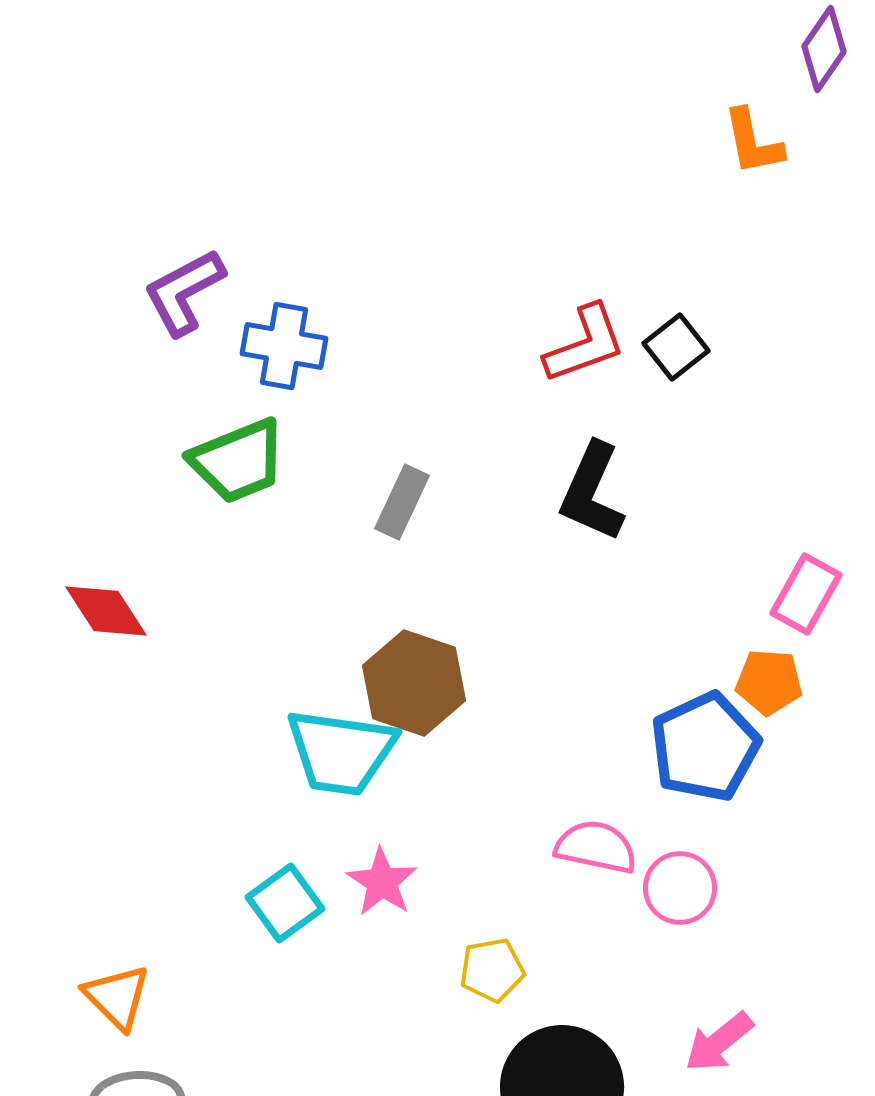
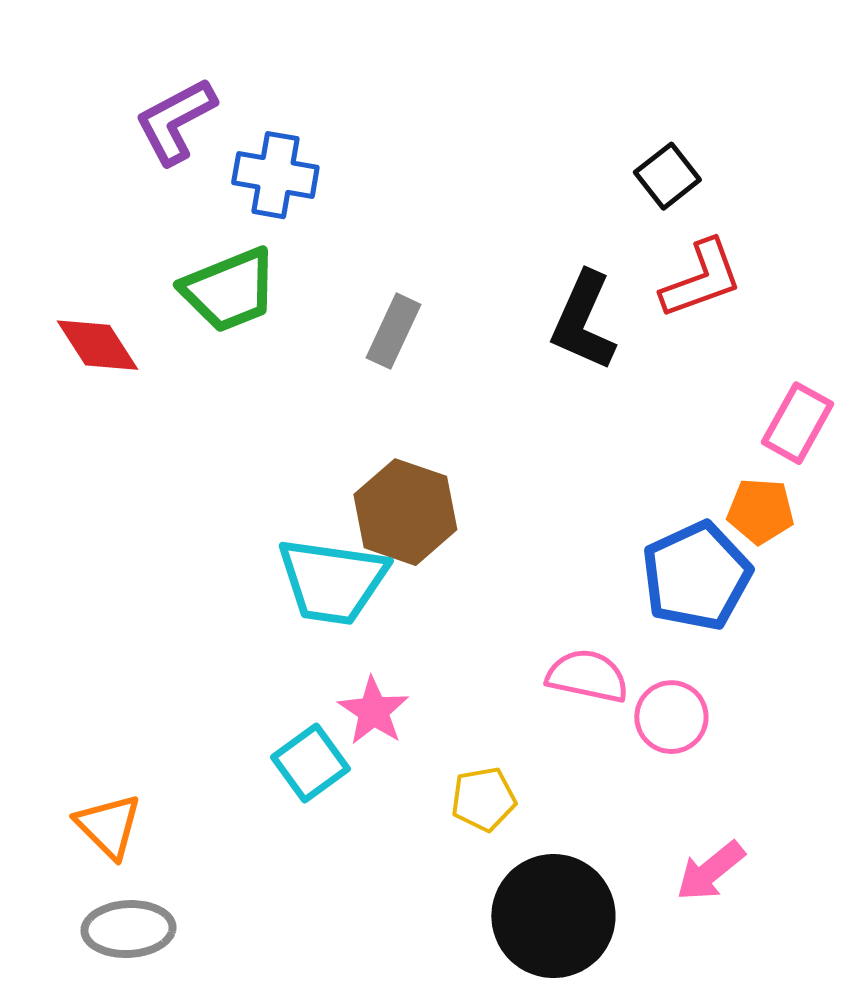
red L-shape: (585, 344) -> (701, 279), moved
red diamond: (106, 611) -> (97, 345), moved
cyan square: (285, 903) -> (310, 763), moved

